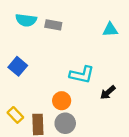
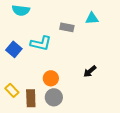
gray rectangle: (53, 25) -> (67, 27), moved
cyan L-shape: (82, 75) -> (41, 43), moved

